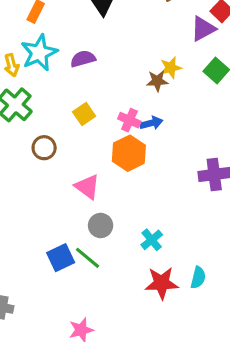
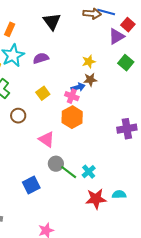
yellow star: (171, 68) -> (89, 62), moved
brown star: (157, 81) -> (90, 80), moved
blue arrow: (151, 123) -> (78, 87), moved
green line: (87, 258) -> (69, 172), moved
cyan semicircle: (198, 278) -> (119, 194), turned -104

